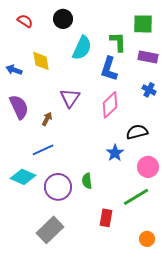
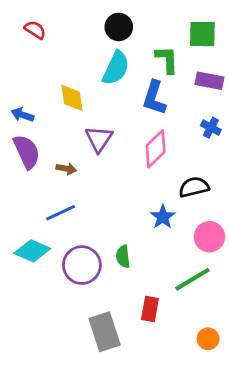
black circle: (63, 19) -> (119, 27), moved
yellow diamond: (41, 61) -> (72, 98), moved
blue arrow: (14, 70) -> (22, 115), moved
brown arrow: (47, 119) -> (66, 169), turned 72
gray rectangle: (50, 230) -> (105, 332), moved, turned -64

